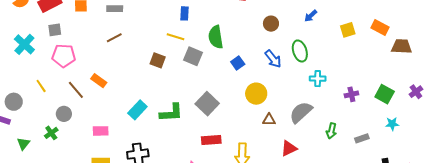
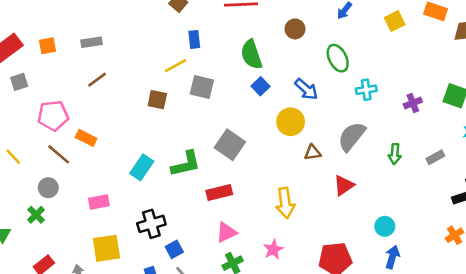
blue rectangle: (185, 13) -> (194, 39), moved
yellow line: (176, 37) -> (175, 66), turned -36
green semicircle: (216, 37) -> (251, 54), moved
pink pentagon: (64, 56) -> (53, 116), moved
blue arrow: (273, 59) -> (306, 89), moved
red rectangle: (211, 140) -> (219, 192), moved

